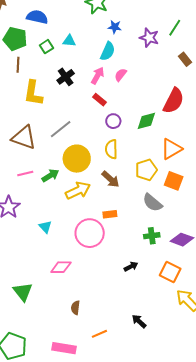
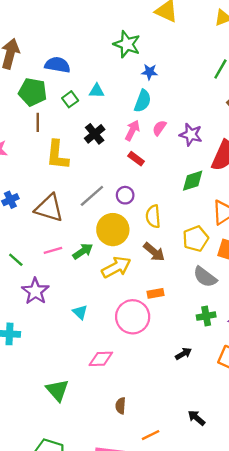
purple star: (149, 38) -> (191, 135), moved
purple circle: (113, 121) -> (125, 195), moved

